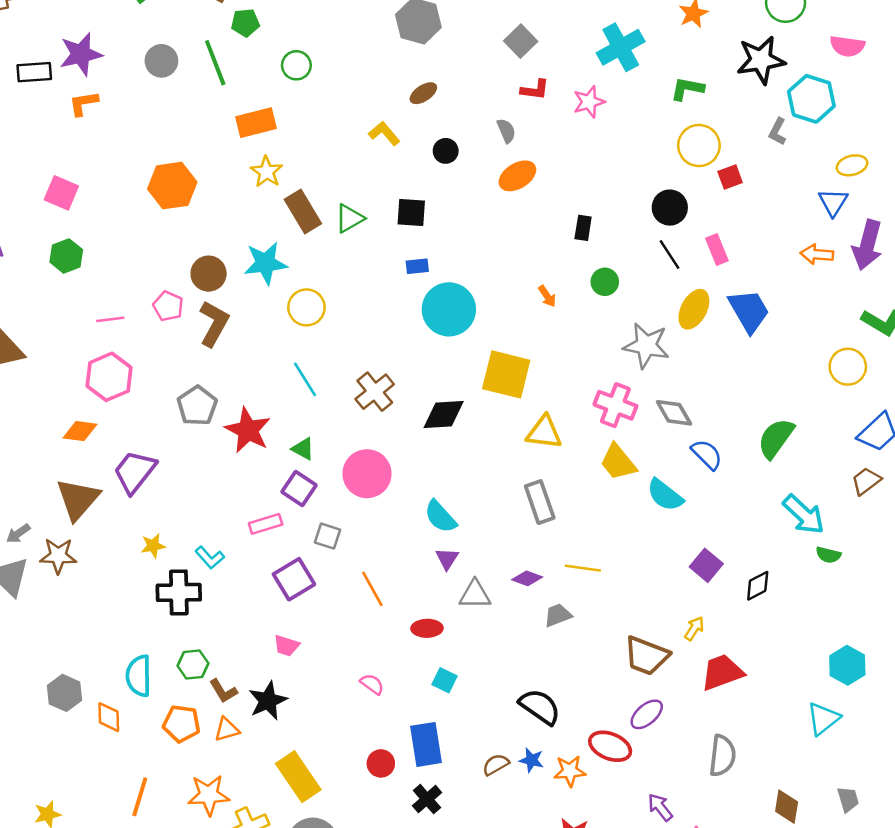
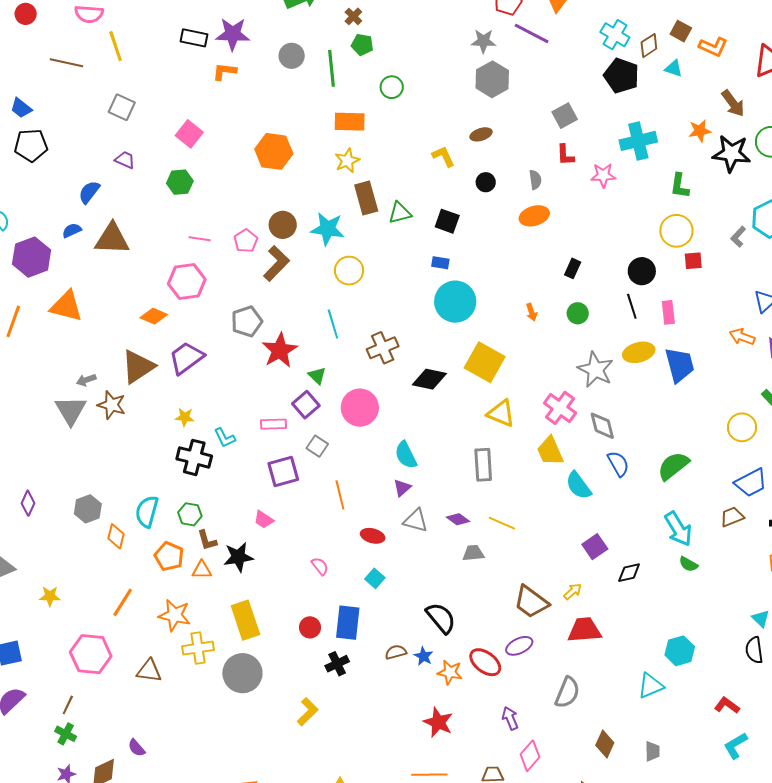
black star: (761, 60) -> (731, 153), moved
green L-shape: (687, 89) -> (680, 186), turned -108
red L-shape: (535, 90) -> (565, 155), turned 65
yellow ellipse: (694, 309) -> (639, 352), turned 32

